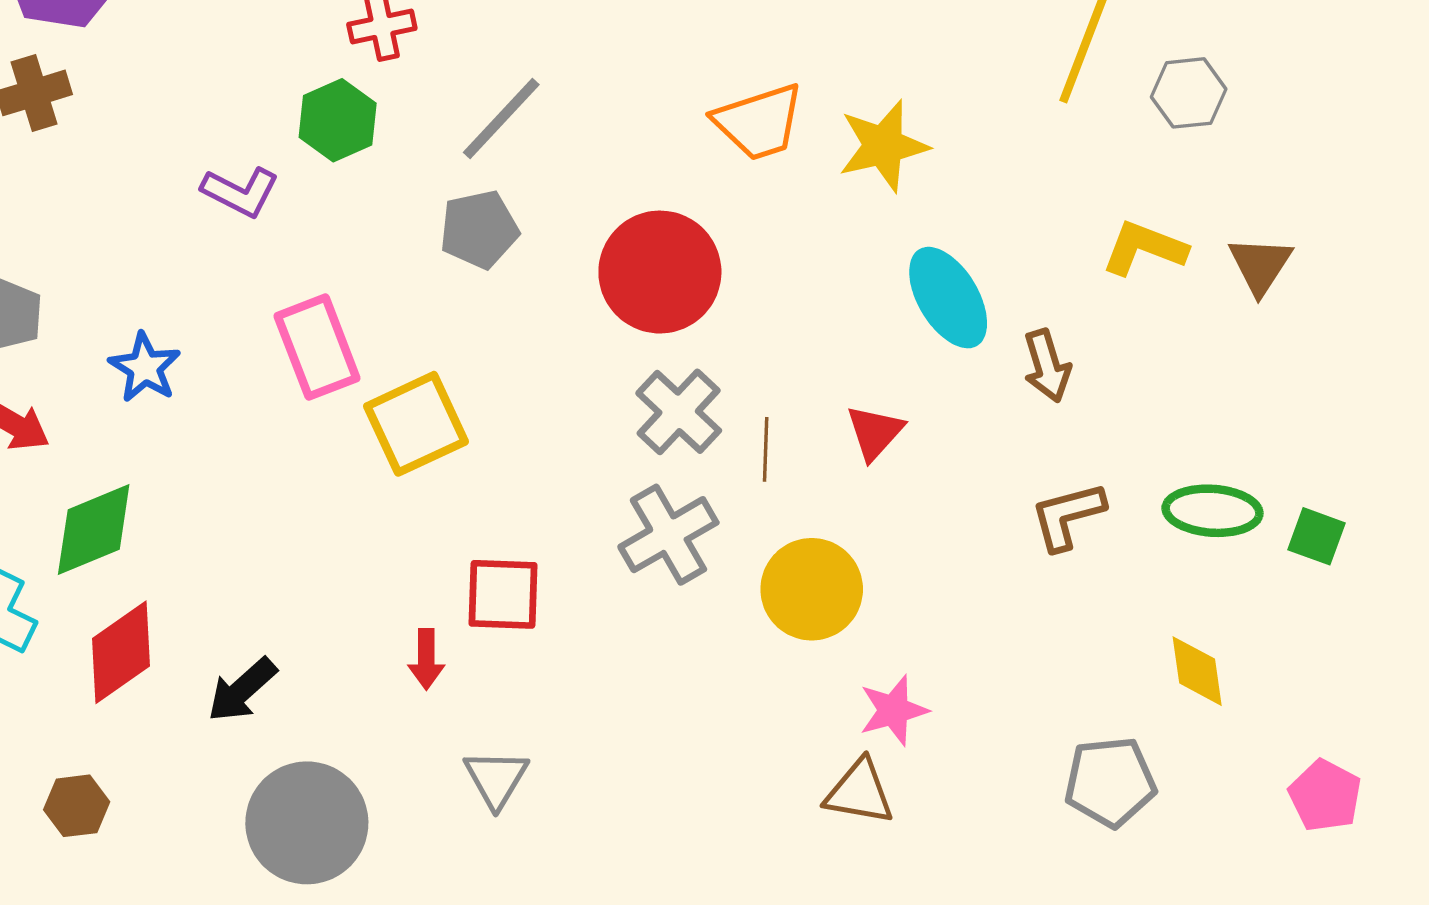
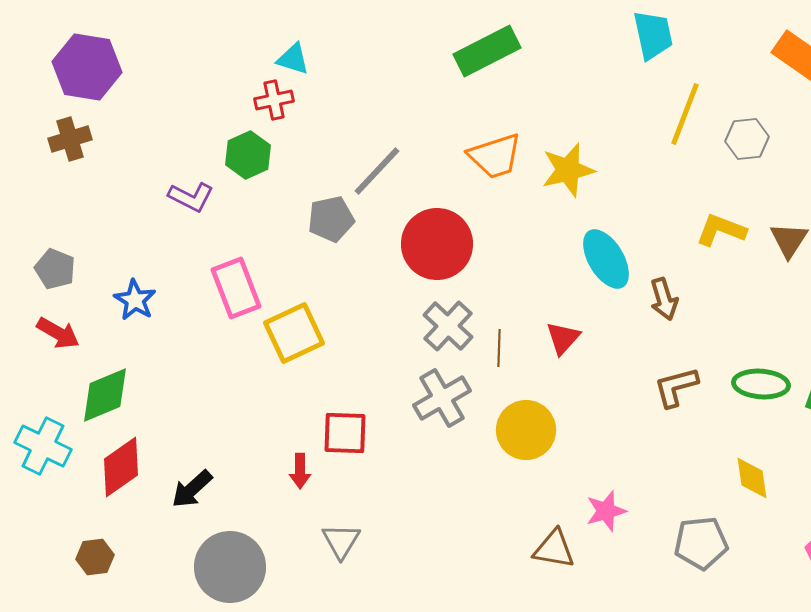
gray line: (501, 119) -> (377, 171), moved
pink star: (894, 710) -> (606, 511), moved

